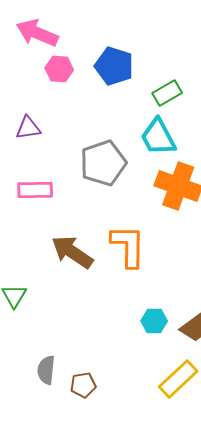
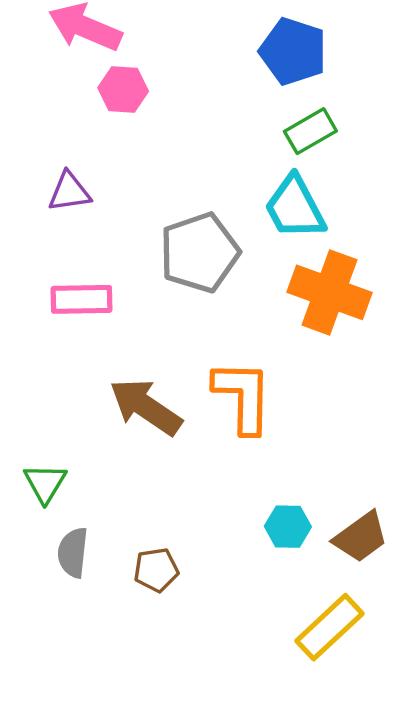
blue pentagon: (114, 66) -> (293, 51), moved
gray semicircle: (46, 370) -> (73, 553), moved
brown pentagon: (83, 385) -> (156, 570), moved

